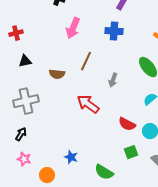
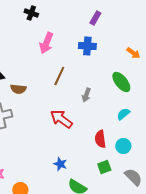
brown semicircle: (57, 74) -> (18, 89), moved
red semicircle: (127, 124) -> (100, 139), turned 54
blue star: (71, 157) -> (60, 164), moved

